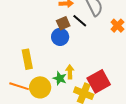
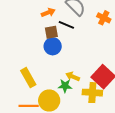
brown square: (63, 23) -> (51, 32), turned 32
yellow arrow: (70, 72) -> (73, 76), turned -48

